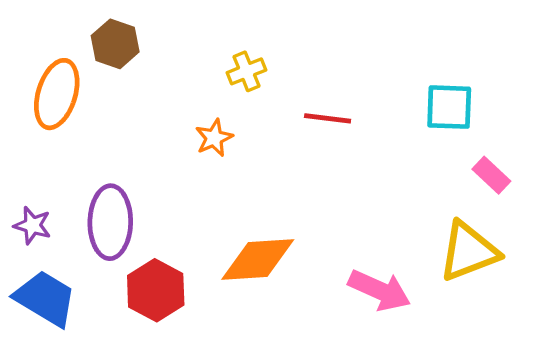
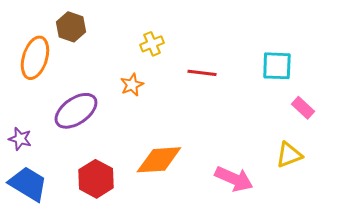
purple ellipse: (110, 222) -> (76, 111), moved, turned 54
yellow triangle: (469, 251) -> (289, 155), size x0.7

